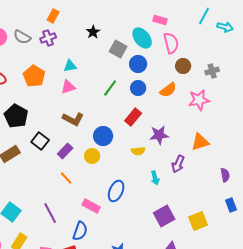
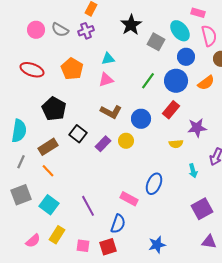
black star: (93, 32) -> (131, 25), size x1.5
blue circle: (138, 64) -> (186, 57), moved
blue circle: (138, 88) -> (176, 81), size x1.5
blue circle: (103, 136) -> (141, 119), moved
yellow circle: (92, 156) -> (126, 141), moved
orange line: (66, 178) -> (48, 171), moved

